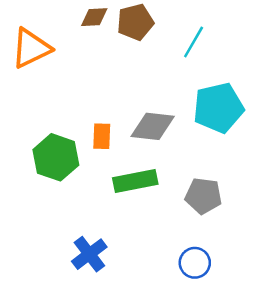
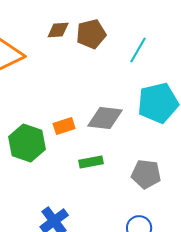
orange rectangle: (102, 136) -> (64, 126), turned 70
green rectangle: (135, 181) -> (91, 162), size x0.7

